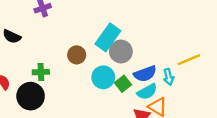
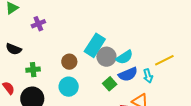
green cross: (41, 72) -> (33, 70), moved
cyan circle: (103, 77) -> (69, 87), moved
cyan semicircle: (147, 92) -> (124, 57), moved

